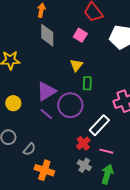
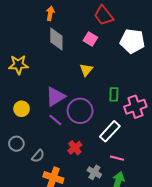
green rectangle: (87, 83) -> (114, 94), moved
red cross: (83, 143) -> (75, 148), moved

